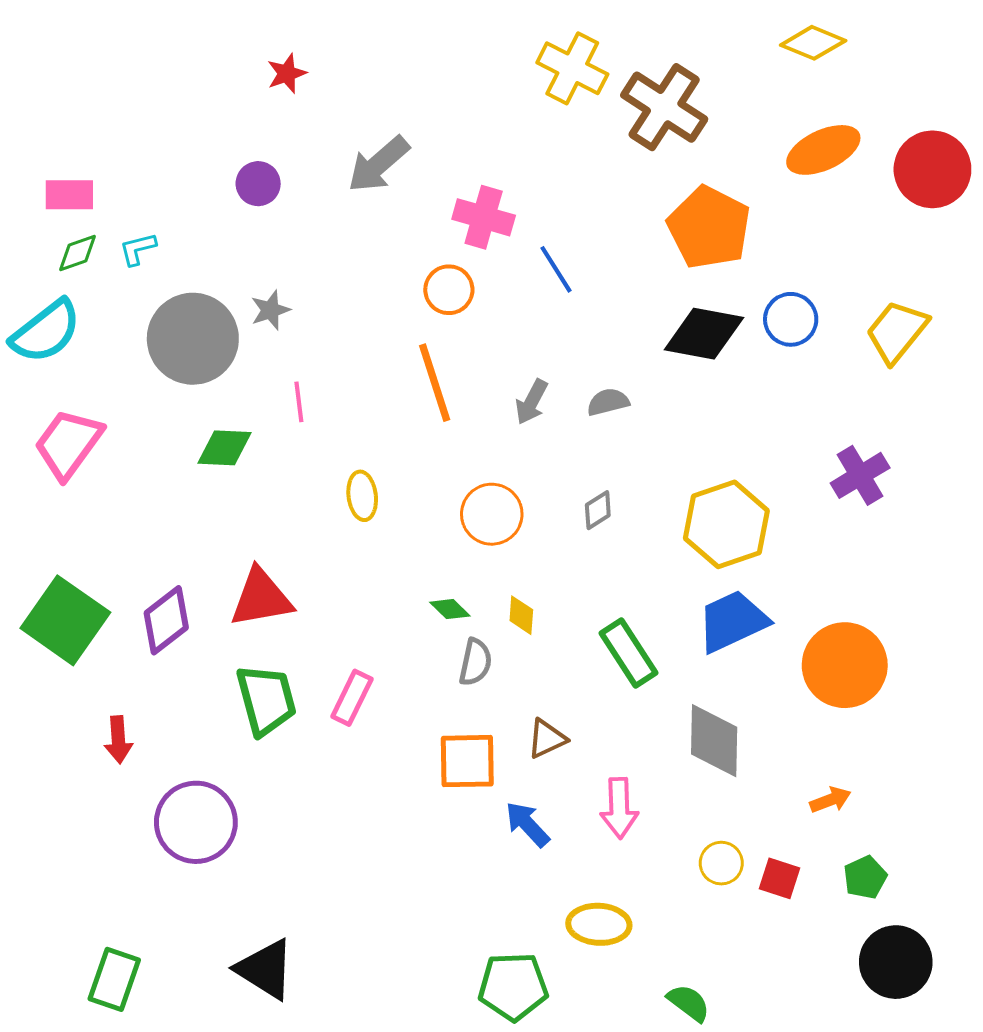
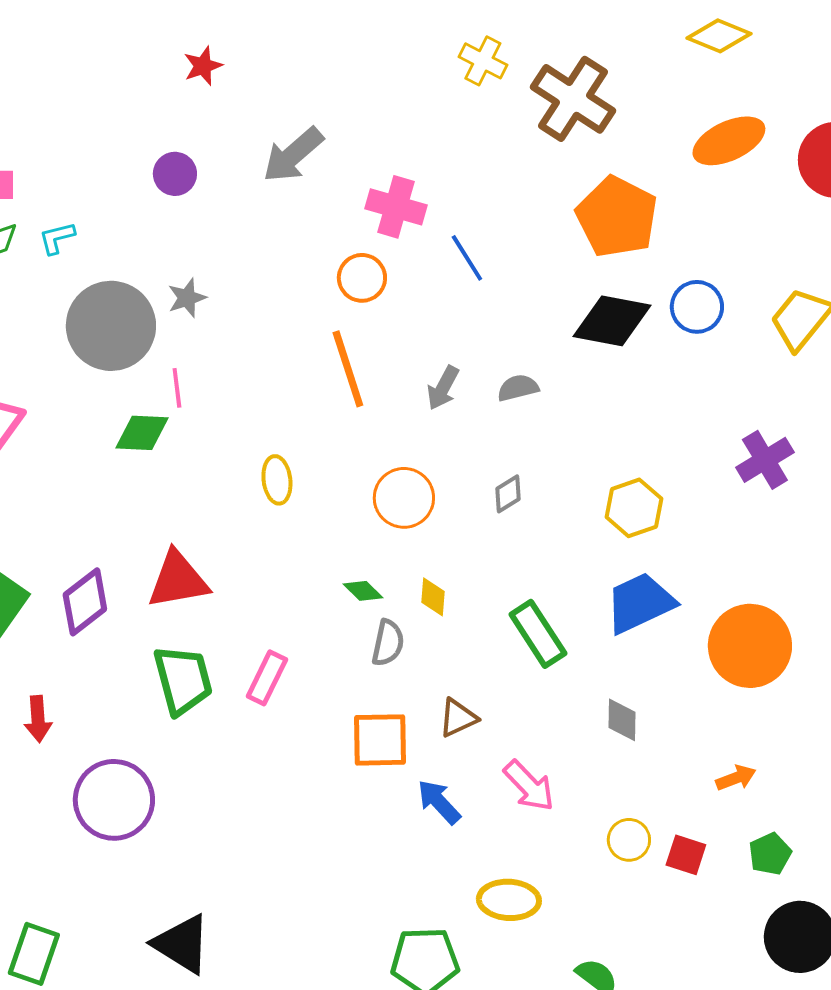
yellow cross: (572, 68) -> (483, 61), size x0.7
pink line: (299, 402) -> (177, 388), moved
yellow hexagon: (726, 524) -> (634, 508), size x0.7
gray diamond: (714, 741) -> (622, 720), size x0.6
pink arrow: (619, 808) -> (529, 786), turned -42

